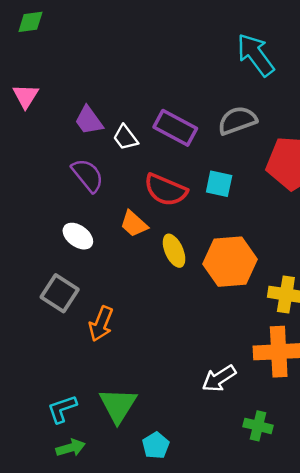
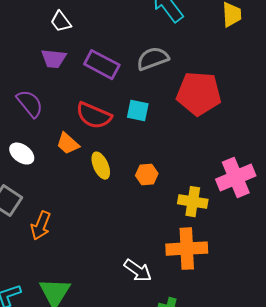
purple trapezoid: (89, 120) -> (54, 59), moved, turned -48
white trapezoid: (125, 138) -> (61, 22), moved
orange hexagon: (230, 262) -> (147, 175), size x0.5
white arrow: (219, 378) -> (138, 271), turned -112

